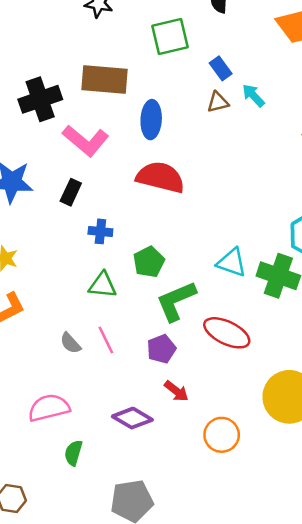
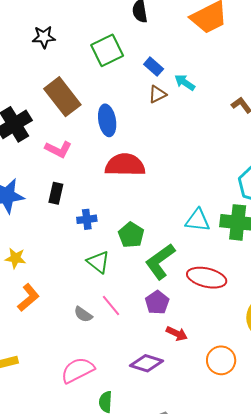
brown rectangle: (104, 79) -> (62, 97), turned 60
pink L-shape: (86, 141) -> (58, 149), size x0.7
green triangle: (103, 285) -> (98, 262), turned 45

